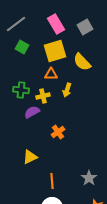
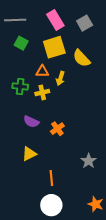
gray line: (16, 24) -> (15, 20), turned 35
orange triangle: (51, 74) -> (42, 71), moved
yellow arrow: (67, 90) -> (60, 78), moved
purple semicircle: (32, 112) -> (31, 122), moved, turned -126
gray star: (89, 178) -> (89, 161), moved

